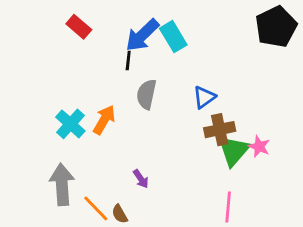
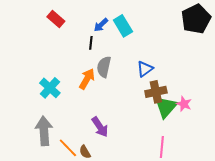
blue arrow: (142, 35) -> (101, 25), size x0.6
orange arrow: (104, 120) -> (87, 79), moved
purple arrow: (141, 179) -> (100, 127), size x1.5

